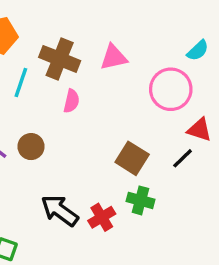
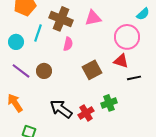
red triangle: (199, 130) -> (121, 61), moved
brown square: (132, 158) -> (92, 70), moved, turned 30
black line: (183, 158) -> (134, 78), turned 32
green cross: (140, 200) -> (109, 103), turned -35

